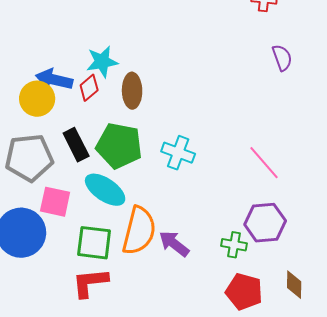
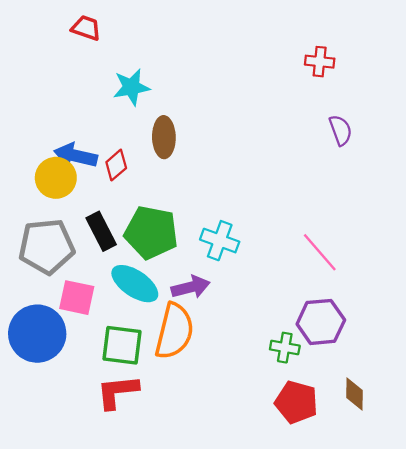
cyan star: (102, 62) -> (131, 87), moved
brown ellipse: (132, 91) -> (164, 137), moved
purple arrow: (174, 244) -> (191, 287), moved, turned 128

